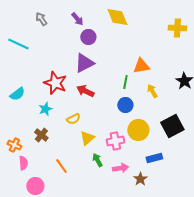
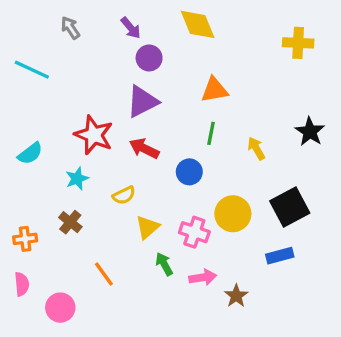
orange triangle: (141, 66) -> (214, 90), moved
blue circle: (125, 105) -> (189, 172), moved
pink cross: (115, 141) -> (194, 232), turned 30
orange cross: (14, 145) -> (25, 239), turned -32
blue rectangle: (154, 158) -> (280, 256), moved
pink semicircle: (23, 163) -> (22, 284), moved

